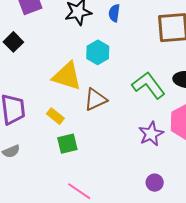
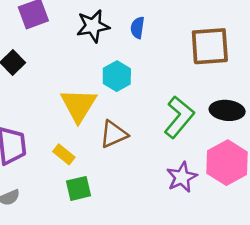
yellow triangle: (67, 76) -> (79, 105), turned 44
green L-shape: (148, 85) -> (179, 117), turned 76

